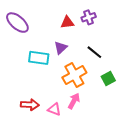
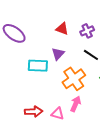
purple cross: (89, 17) -> (87, 31), moved
red triangle: (67, 22) -> (62, 29), turned 32

